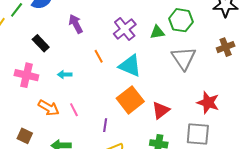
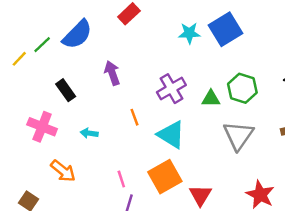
pink line: (74, 110) -> (121, 179), moved
red triangle: (161, 110) -> (200, 195), turned -30

